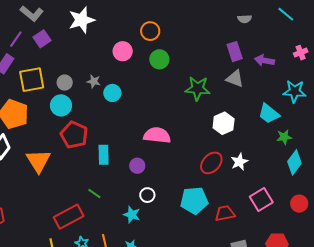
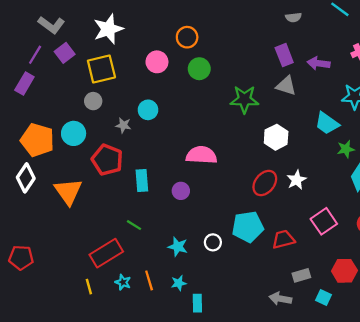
yellow square: (32, 80) -> (101, 69), moved
gray star: (94, 81) -> (123, 125), moved
cyan circle: (61, 105) -> (74, 133), moved
white circle: (147, 195) -> (213, 242), moved

